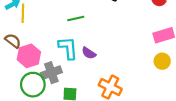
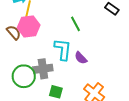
green line: (76, 19) -> (75, 24), turned 63
pink hexagon: (29, 56) -> (29, 26), moved

